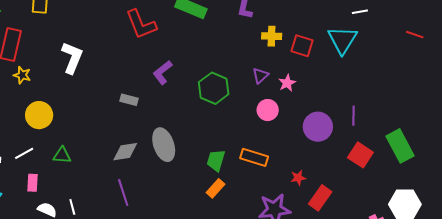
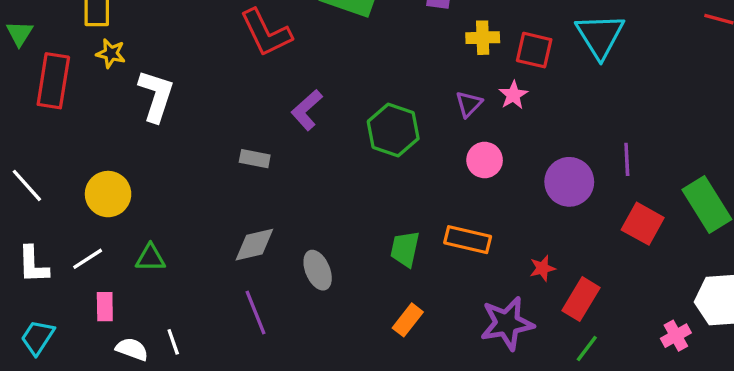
yellow star: (22, 75) -> (111, 53), moved
pink star: (287, 83) -> (513, 95), moved
gray ellipse: (164, 145) -> (318, 270), moved, size x0.7
orange rectangle: (215, 188) -> (408, 320), moved

